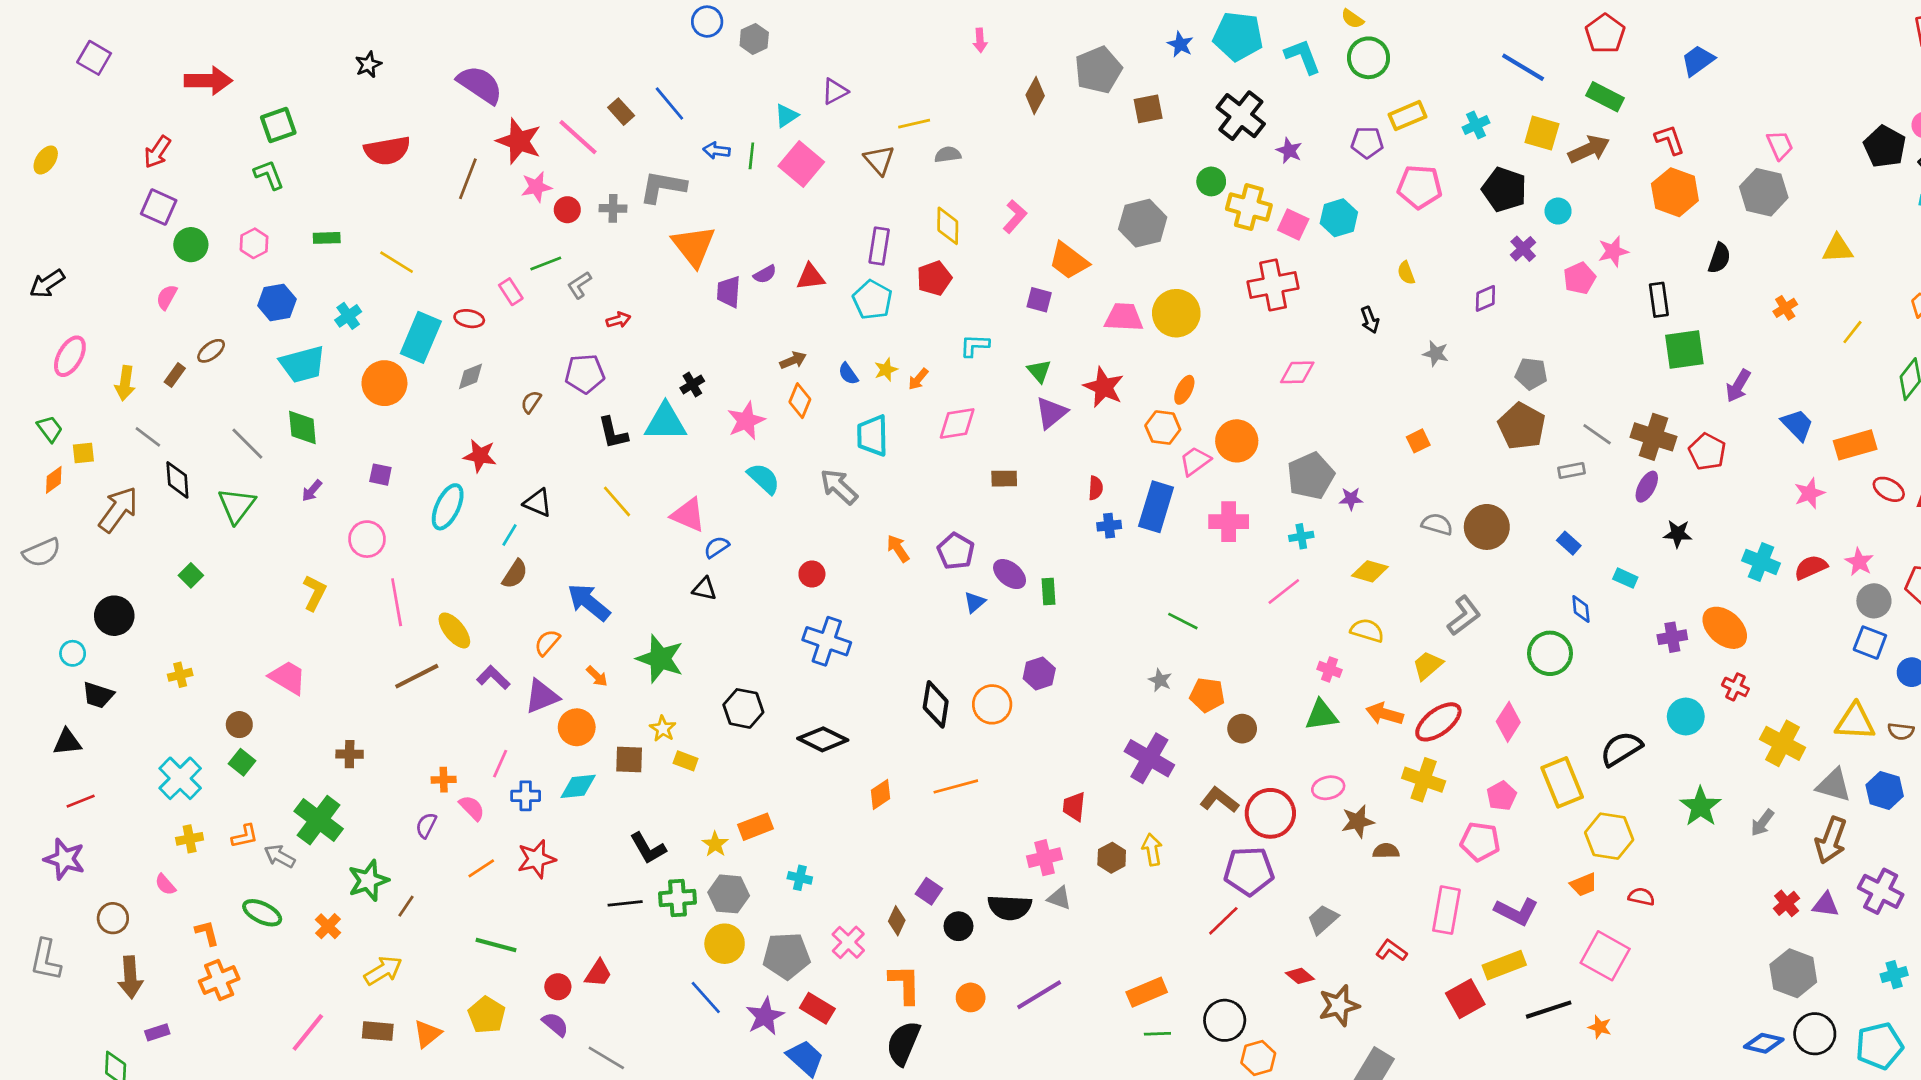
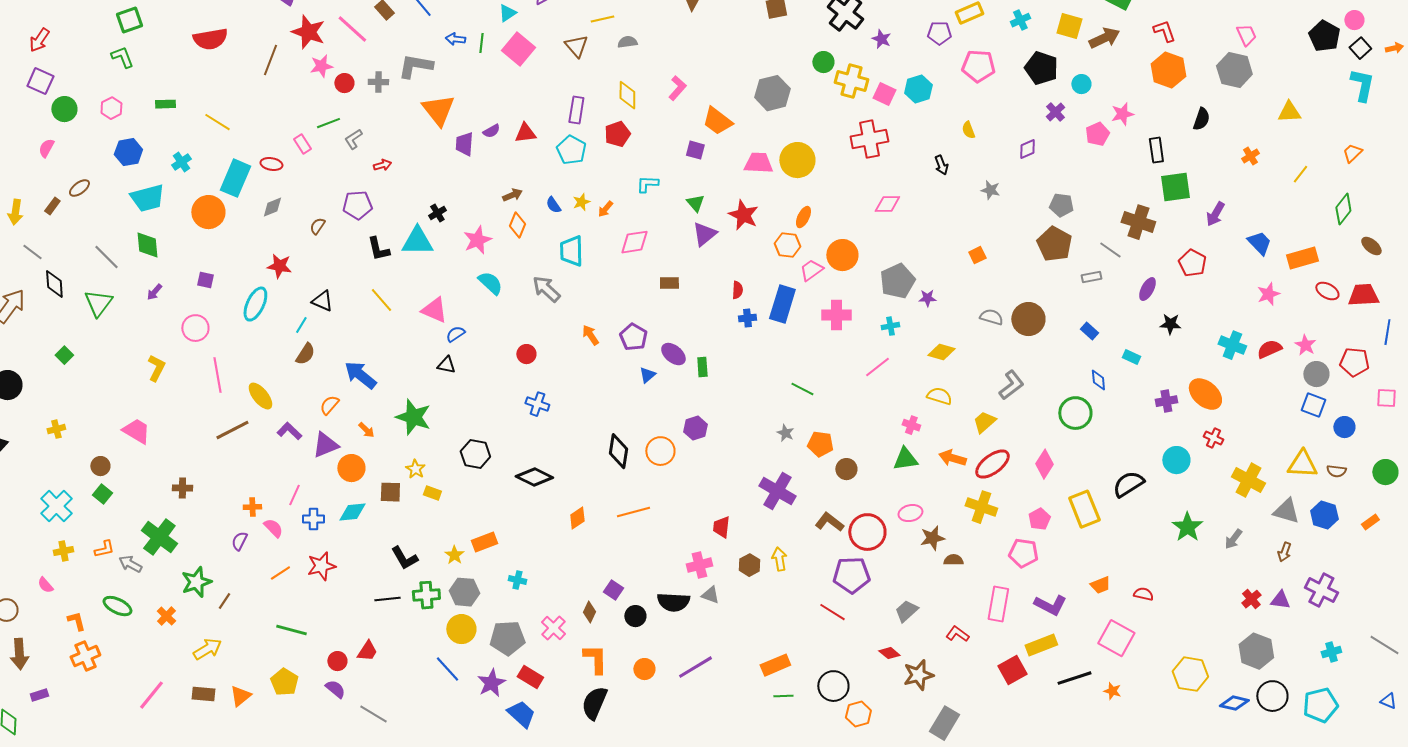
brown cross: (1653, 437) -> (1138, 222), moved
blue cross: (827, 641) -> (537, 404), size x0.7
yellow hexagon: (1609, 836) -> (1190, 674), moved
brown arrow: (1831, 840) -> (1284, 552), size x0.6
red line: (1223, 921) -> (832, 612), turned 76

